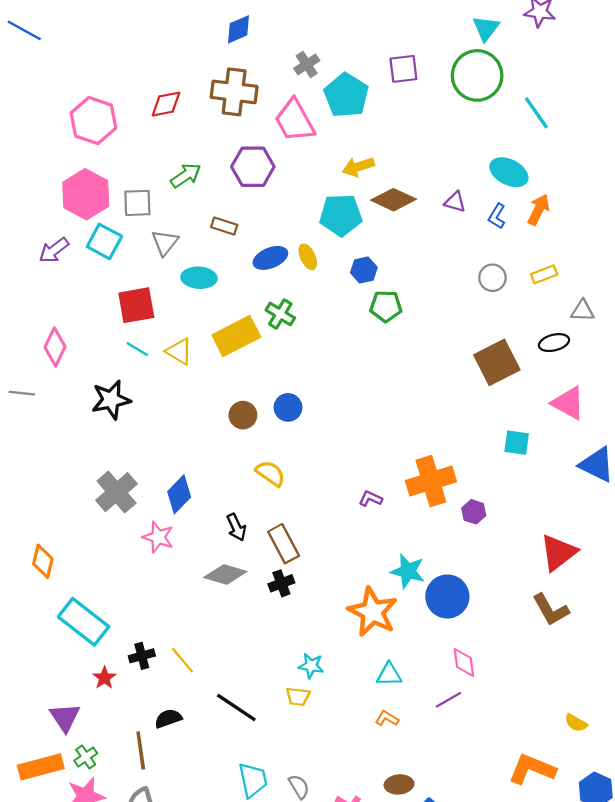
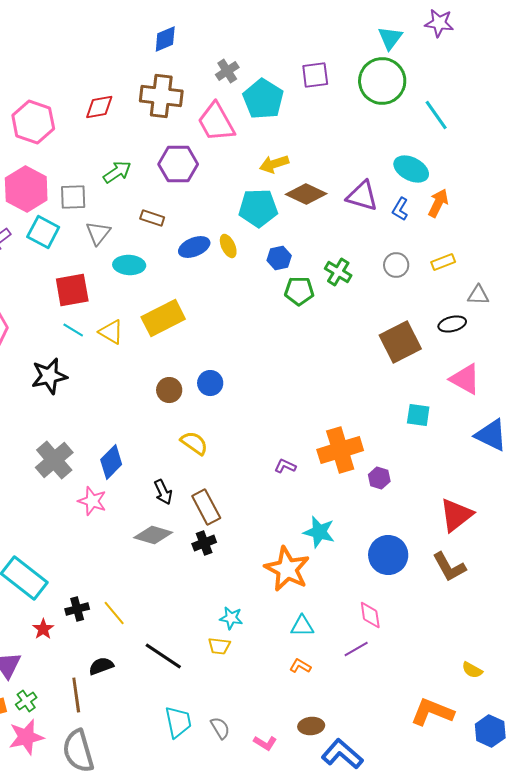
purple triangle: (455, 202) -> (362, 196), size x1.6
green cross: (280, 314) -> (338, 272), moved
blue circle: (447, 596) -> (388, 555), moved

